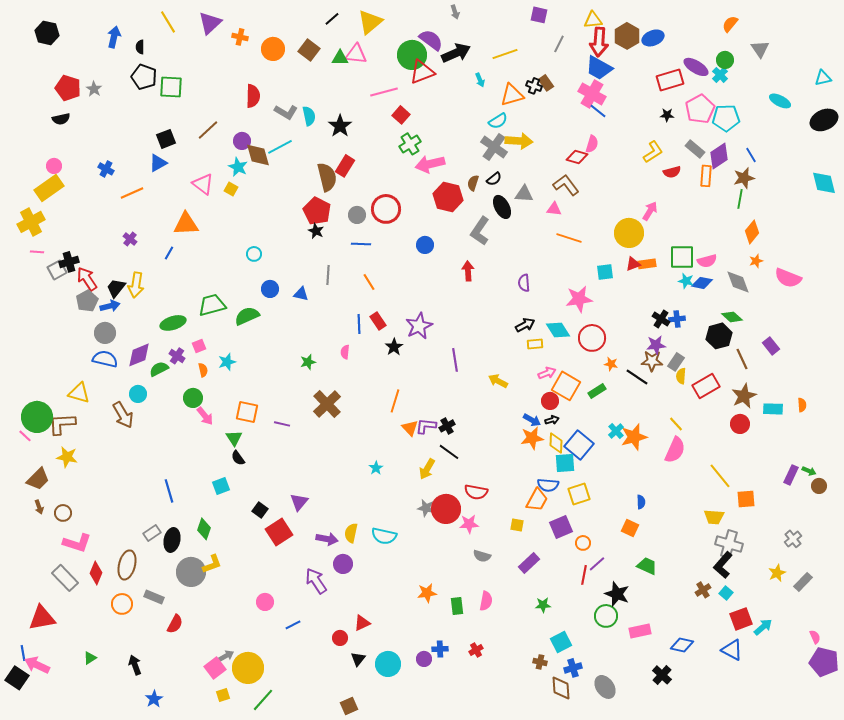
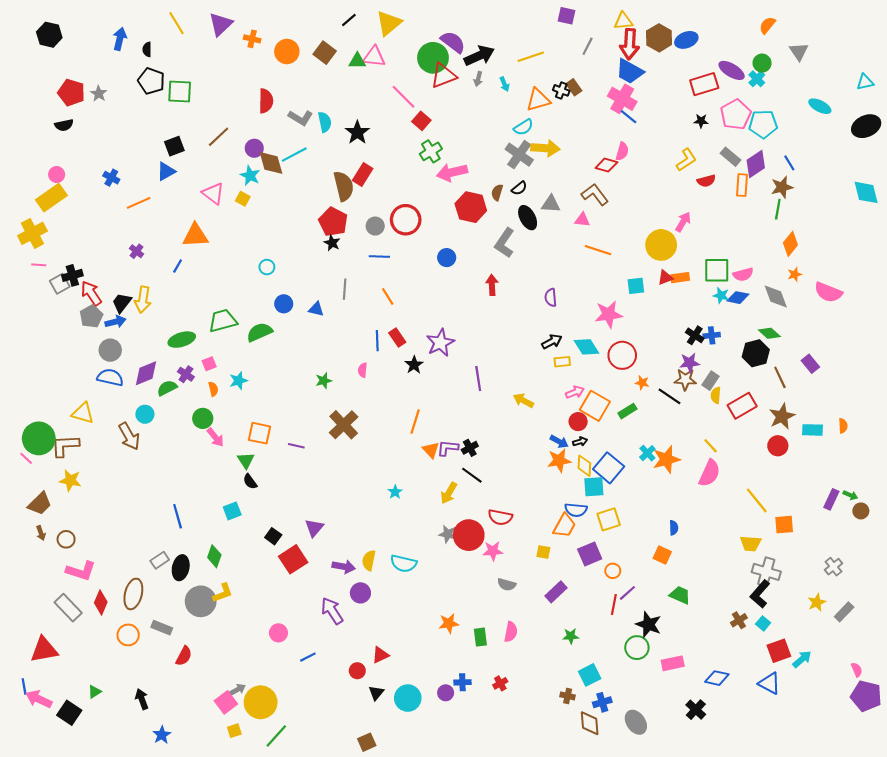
gray arrow: (455, 12) -> (478, 79), moved, turned 32
pink line: (384, 92) -> (404, 97), turned 60
black square: (17, 678) -> (69, 713), moved

